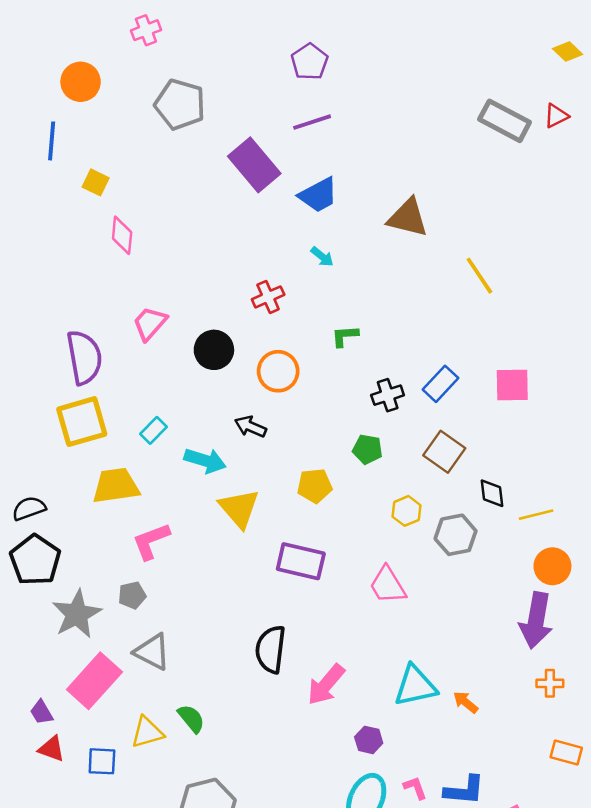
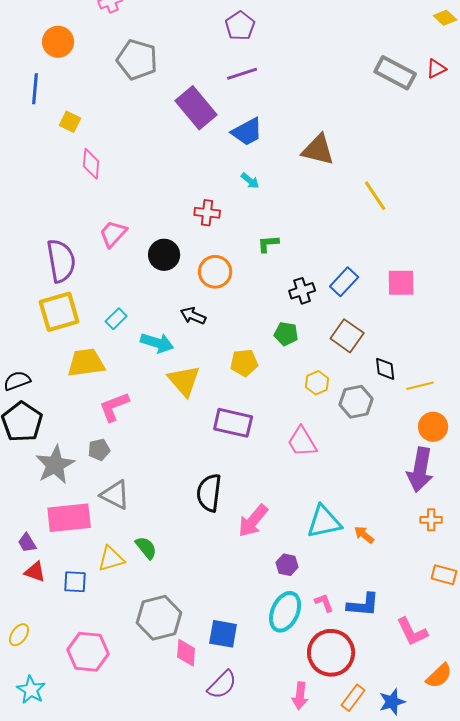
red cross: (268, 297) -> (207, 213), turned 30
pink rectangle: (94, 681) -> (69, 518), turned 42

